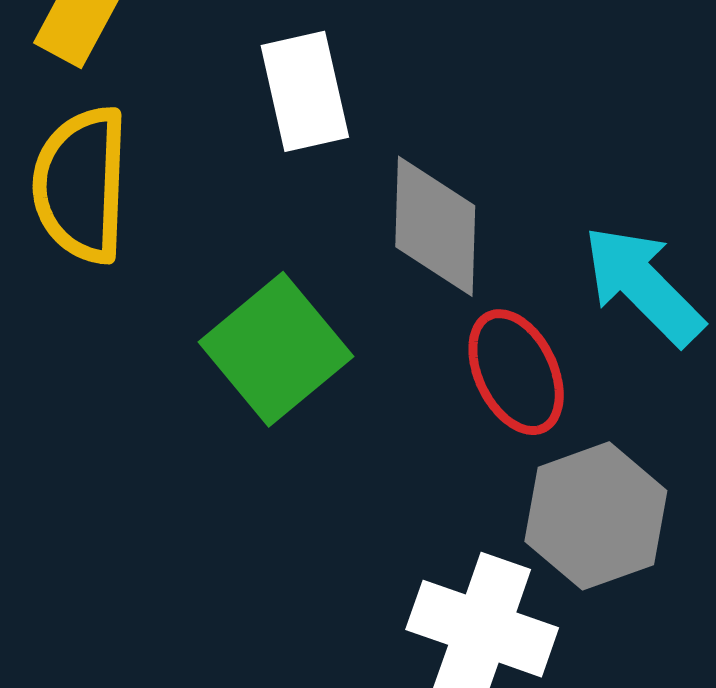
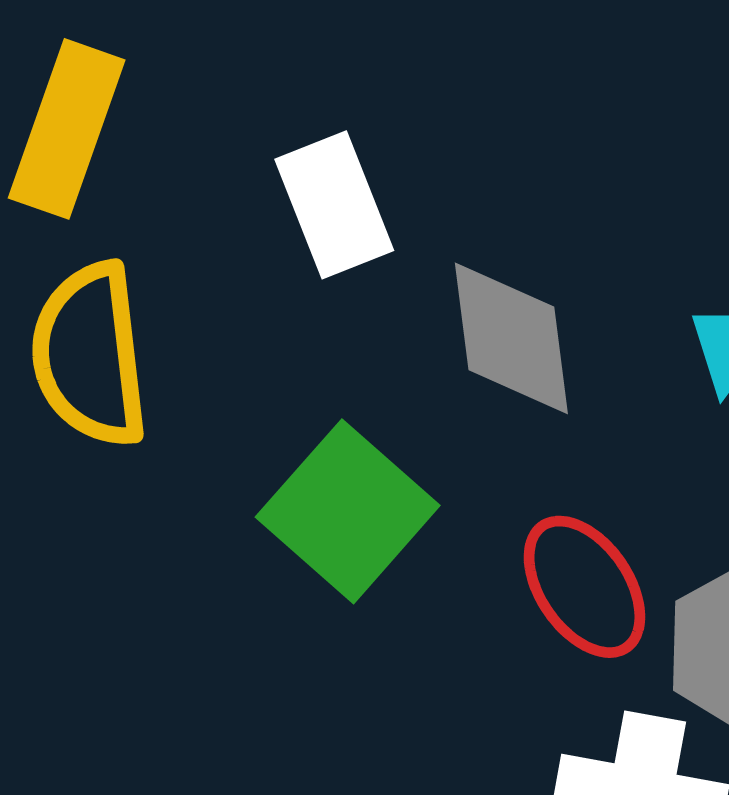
red ellipse: (516, 372) -> (584, 587), moved

